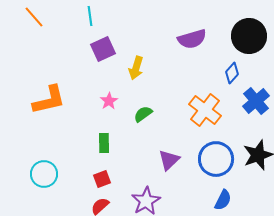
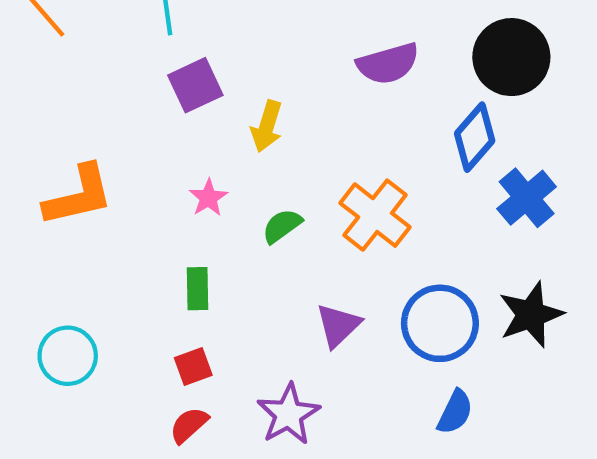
blue diamond: (232, 73) -> (475, 137), size x1.4
orange cross: (205, 110) -> (375, 215), moved

